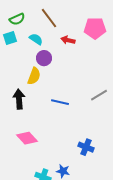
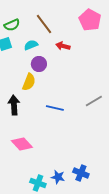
pink pentagon: (95, 28) -> (90, 20), moved, turned 30
cyan semicircle: (36, 39) -> (31, 45), turned -56
blue cross: (86, 147) -> (81, 173), moved

